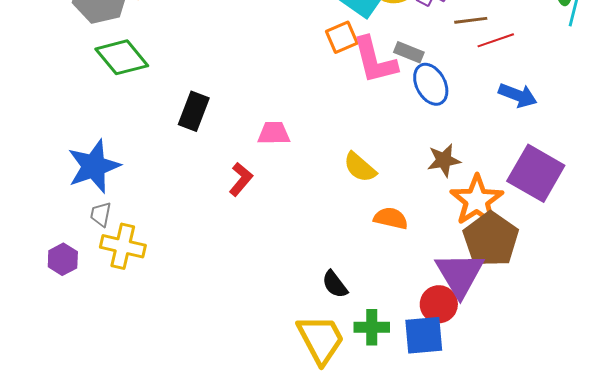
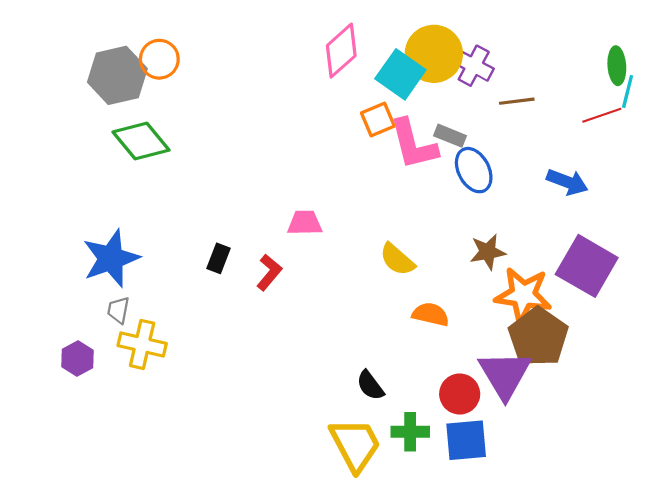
red line: (496, 40) -> (602, 115), moved
black rectangle: (194, 111) -> (219, 258), moved, size x0.7
orange star: (477, 200) -> (523, 295), turned -30
red circle: (439, 304) -> (460, 394), moved

